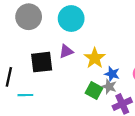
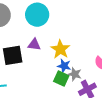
purple triangle: (66, 51) -> (34, 45), turned 32
blue star: (112, 74) -> (64, 66), moved

